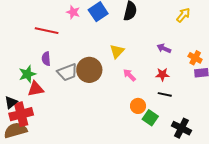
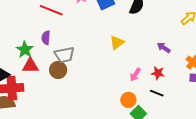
brown circle: (89, 70) -> (58, 70), moved, size x0.7
green star: (27, 74) -> (25, 50), turned -30
pink arrow: (129, 75) -> (135, 75), moved, turned -112

